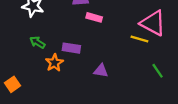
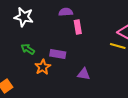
pink rectangle: (94, 17) -> (78, 27), turned 64

